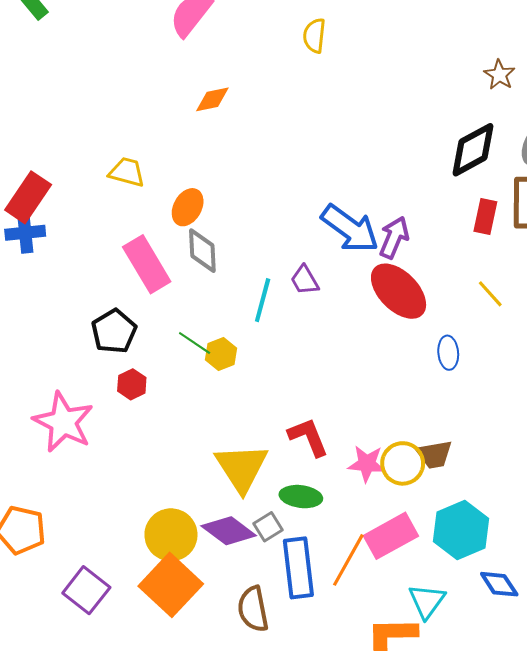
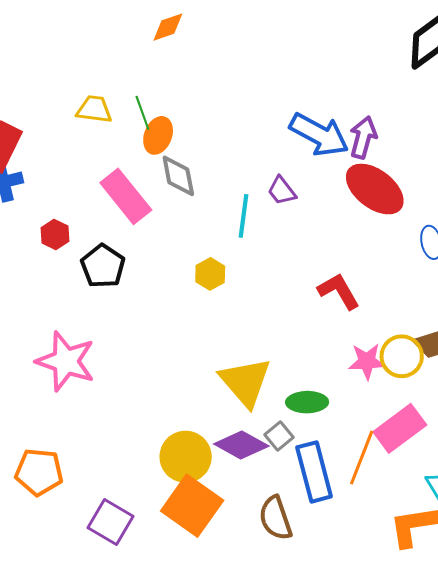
green line: (195, 343) -> (142, 113), moved, turned 44
red hexagon: (132, 384) -> (55, 235), moved
red L-shape: (308, 437) -> (339, 291), moved

